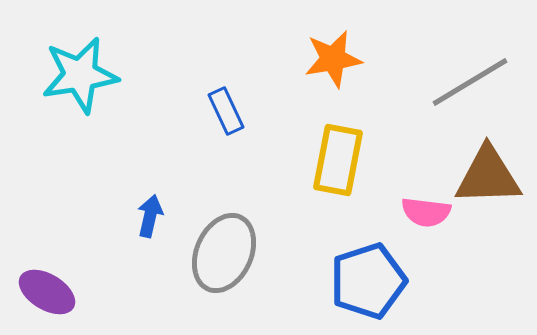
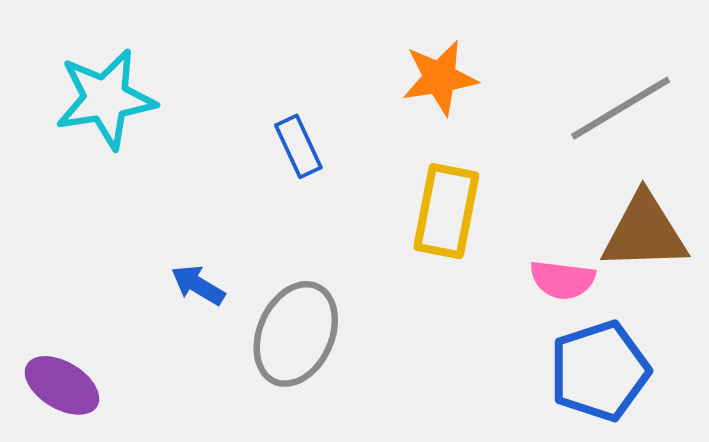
blue arrow: (150, 216) -> (198, 285), turned -72
blue pentagon: (368, 281) -> (599, 371), moved

